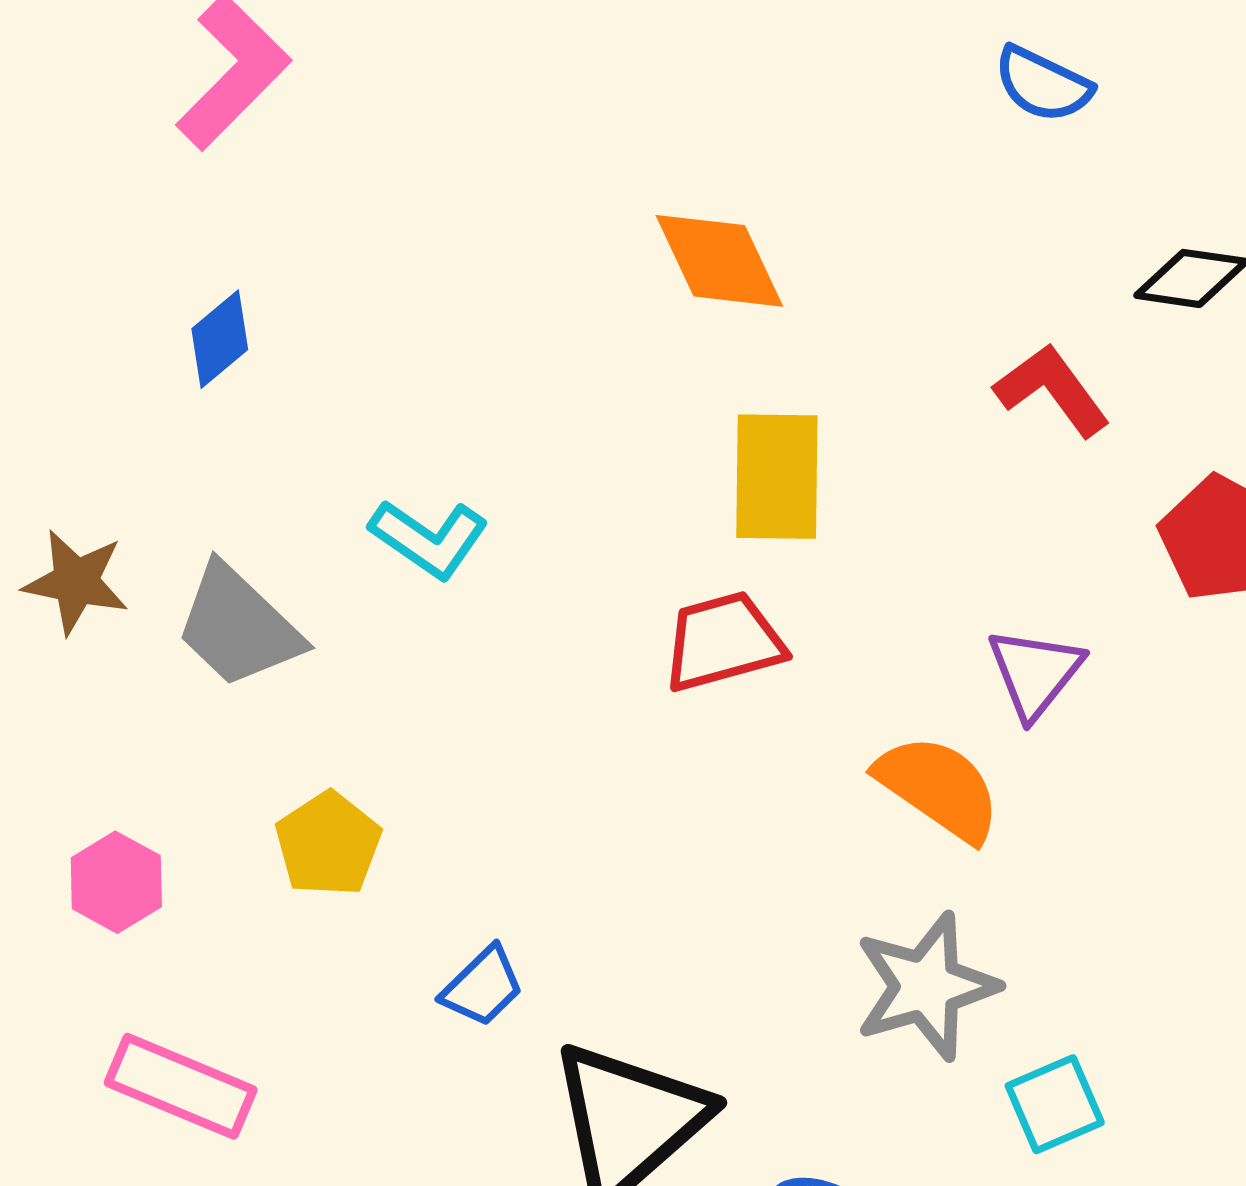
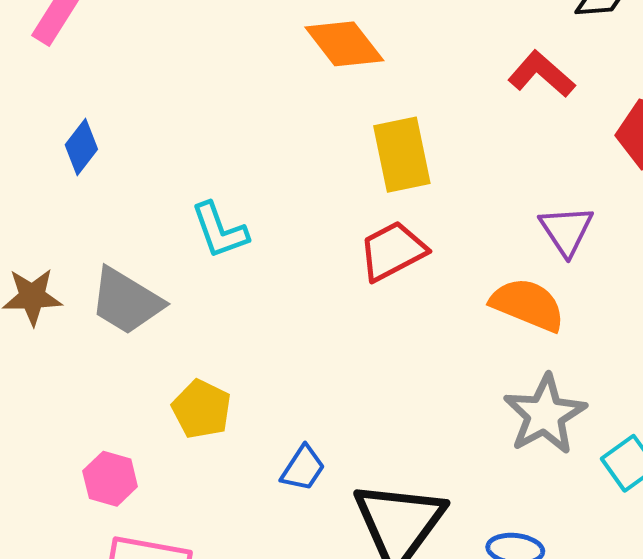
cyan L-shape: (429, 539) -> (220, 230), turned 48
pink hexagon: (116, 882) -> (110, 479), moved

